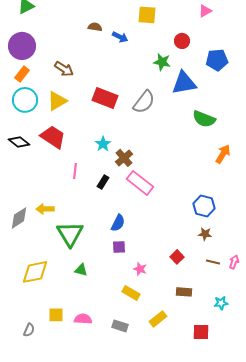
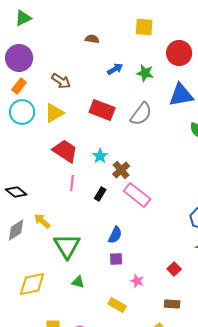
blue arrow: (120, 37) -> (115, 69), moved, turned -56
red circle: (182, 41) -> (179, 53), size x1.6
green star: (162, 62) -> (145, 73), moved
red trapezoid: (53, 137) -> (65, 151), moved
black diamond: (19, 142) -> (16, 192), moved
yellow arrow: (45, 209) -> (42, 221), turned 42
brown rectangle: (184, 292) -> (172, 304), moved
yellow rectangle: (131, 293) -> (117, 305), moved

